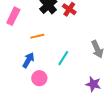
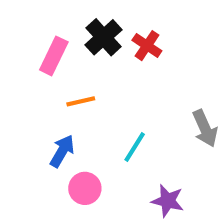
pink rectangle: (13, 16) -> (54, 56), moved
purple star: (93, 84) -> (168, 201), moved

